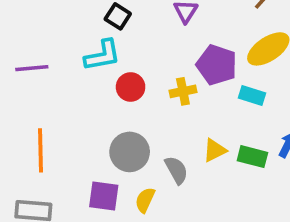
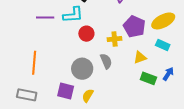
purple line: (32, 68) -> (45, 17), moved
cyan rectangle: (252, 95) -> (163, 45), moved
yellow triangle: (215, 150) -> (140, 57), moved
gray semicircle: (176, 170) -> (106, 61), moved

